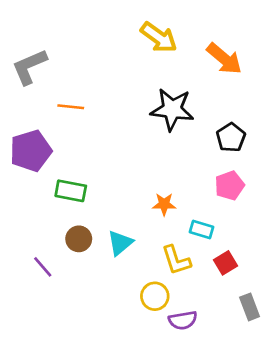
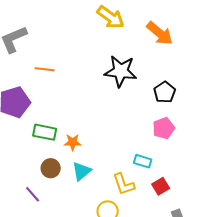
orange star: (164, 204) -> (73, 142), moved
purple line: (43, 267) -> (33, 194), moved

